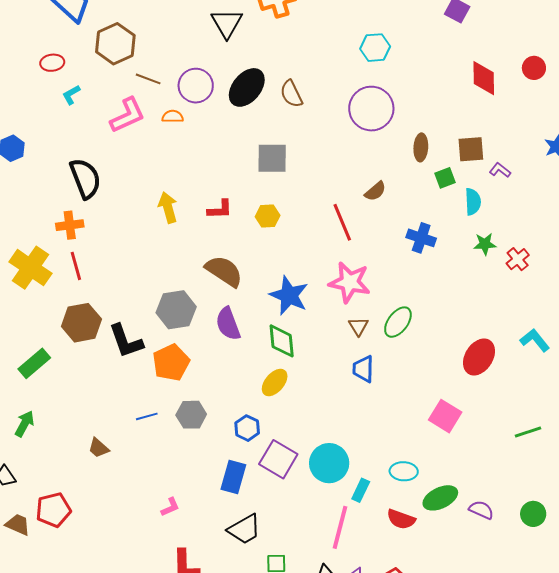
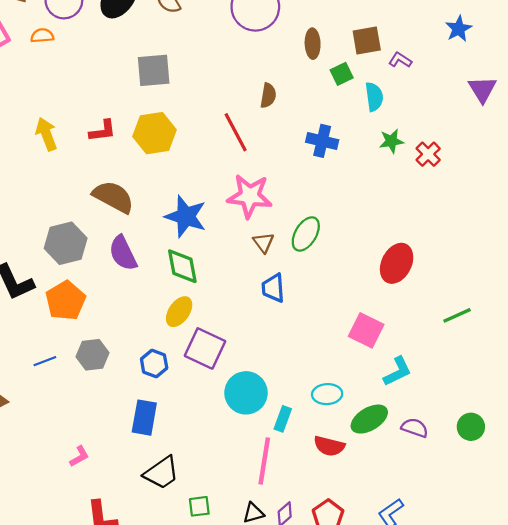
brown semicircle: (375, 191) -> (268, 95), turned -35
yellow hexagon: (268, 216) -> (155, 133), size x1.6
cyan L-shape: (535, 340) -> (397, 371), moved, turned 108
green line: (528, 432) -> (457, 315), moved
purple square: (278, 459) -> (205, 348), moved

